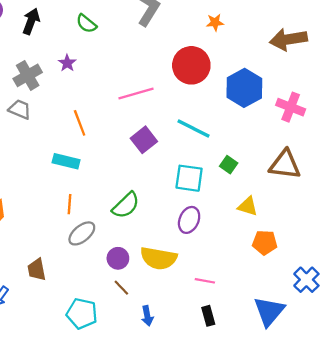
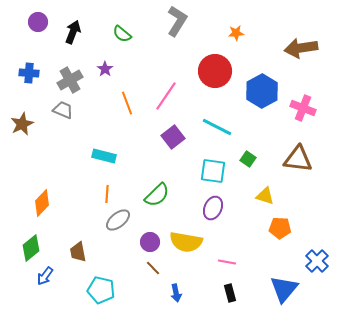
pink line: (136, 94) -> (166, 96), turned -40
orange line: (80, 123) -> (127, 103), moved
cyan pentagon: (82, 314) -> (101, 290), moved

